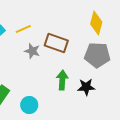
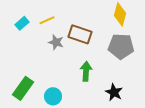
black star: (86, 87) -> (114, 92), moved, turned 30

